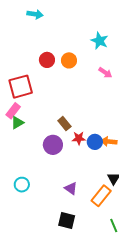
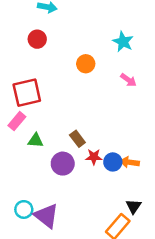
red circle: (47, 60) -> (37, 39), moved
green triangle: (17, 123) -> (36, 140), moved, turned 32
purple triangle: (71, 188) -> (46, 216), moved, size x1.6

